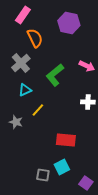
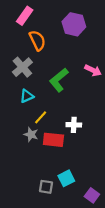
white cross: (88, 102) -> (74, 125), moved
gray star: (16, 122) -> (31, 134), moved
red rectangle: (66, 140) -> (53, 140), moved

